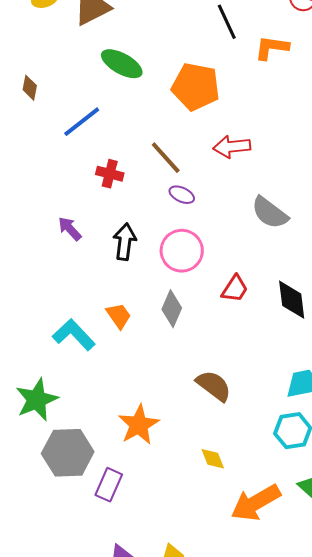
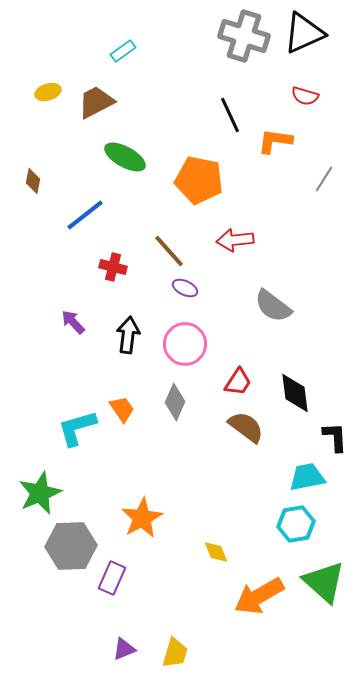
cyan L-shape: (74, 335) -> (77, 428), turned -63
brown semicircle: (214, 386) -> (246, 427), moved

